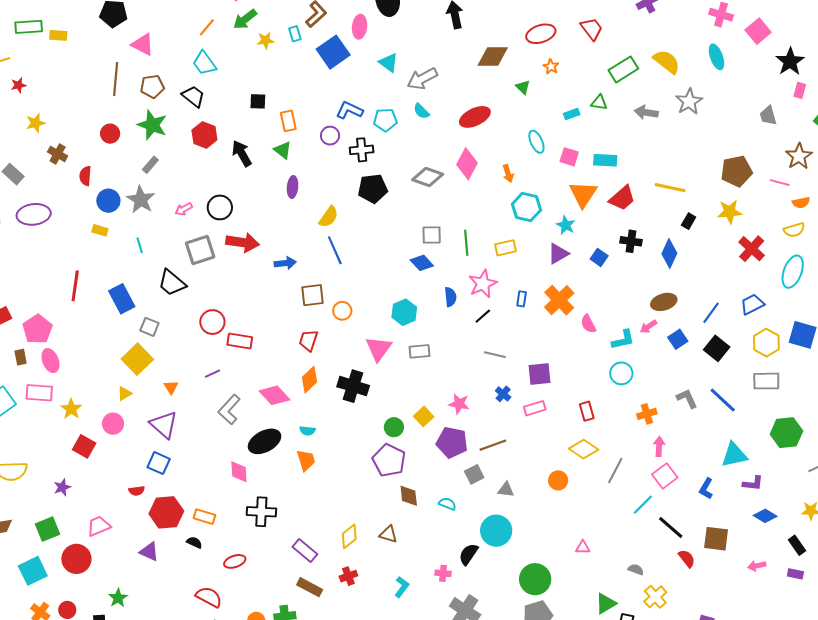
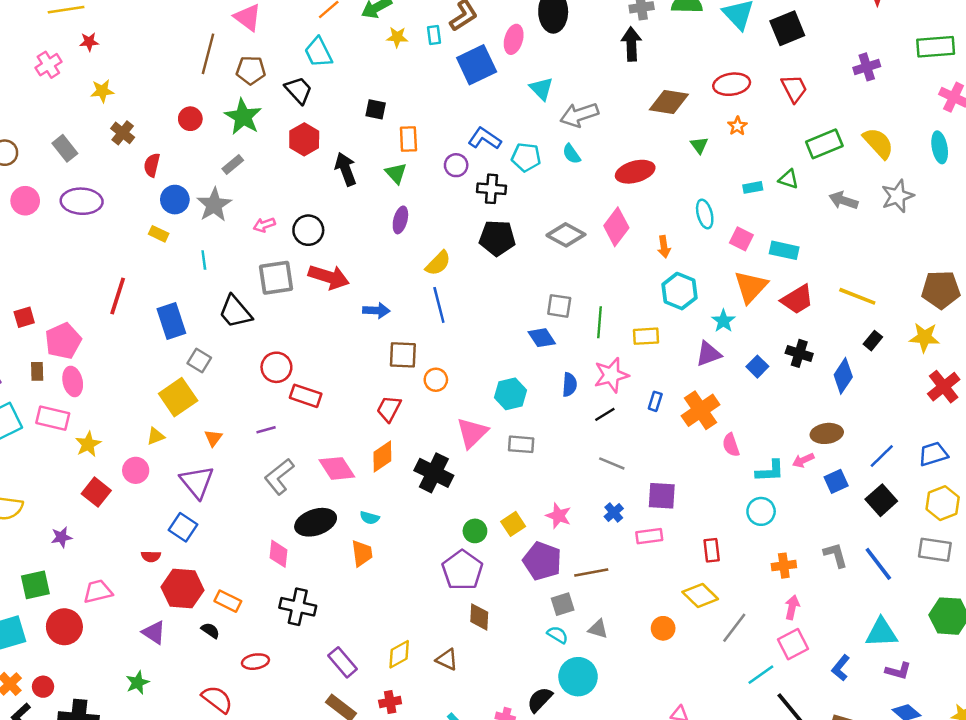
cyan semicircle: (447, 504) -> (558, 635), moved
green star: (118, 598) -> (138, 683), moved

